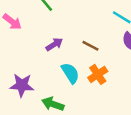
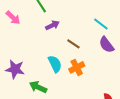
purple arrow: (54, 44) -> (52, 25), moved

